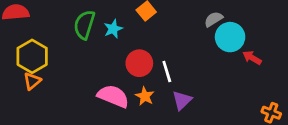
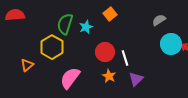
cyan circle: (230, 37) -> (171, 44), moved
yellow hexagon: (32, 56) -> (52, 47), moved
pink semicircle: (113, 96) -> (70, 78), moved, turned -75

